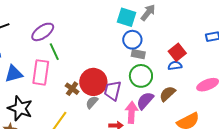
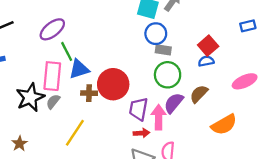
blue triangle: (14, 74) -> (79, 69), moved
brown cross: (72, 89) -> (89, 93), turned -32
purple trapezoid: (113, 91) -> (138, 109), moved
gray semicircle: (92, 102) -> (53, 102), moved
black star: (20, 108) -> (30, 97), moved, turned 30

